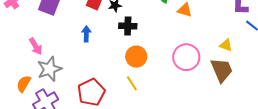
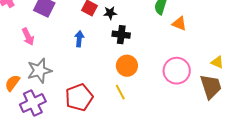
pink arrow: (36, 46) -> (28, 37), moved

